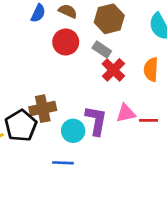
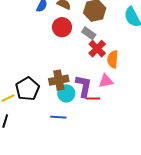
orange semicircle: (151, 69) -> (113, 59), moved
brown cross: (43, 109) -> (59, 80), moved
red line: (149, 120) -> (93, 99), moved

